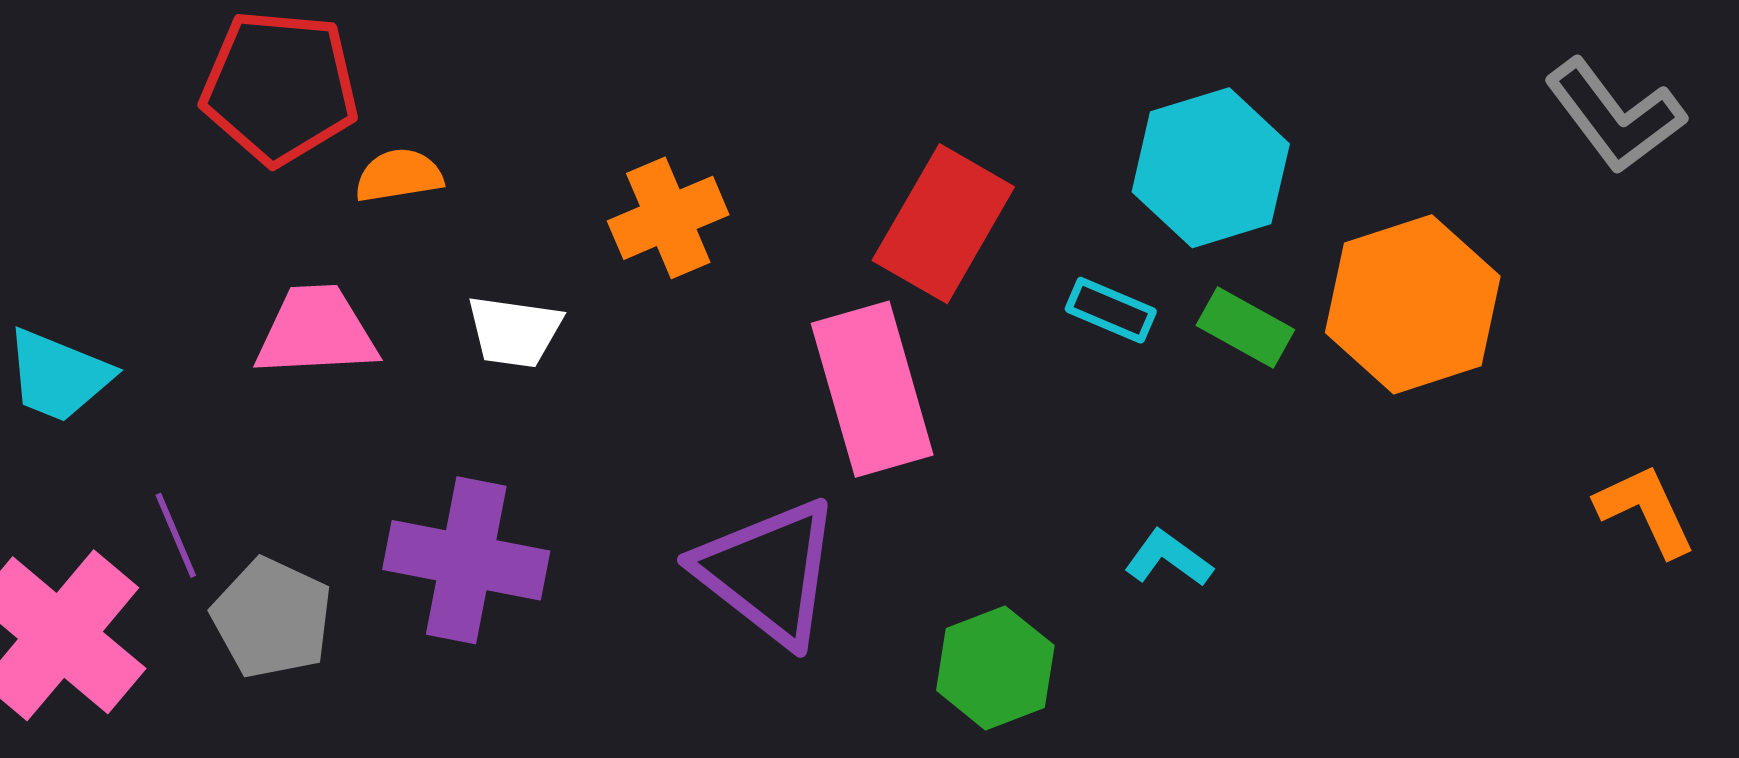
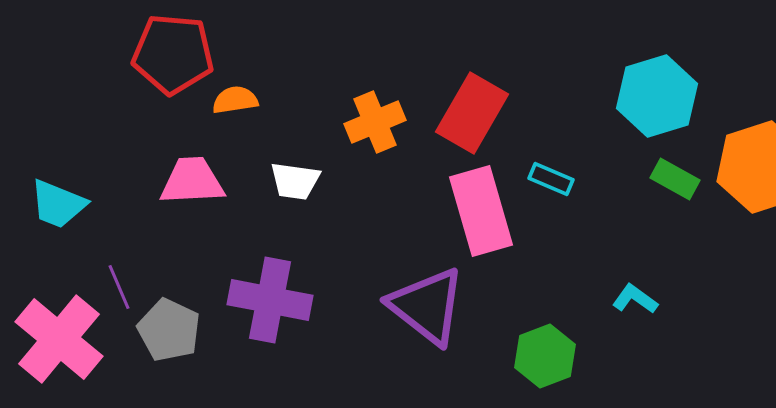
red rectangle: (943, 224) -> (472, 113), moved
cyan rectangle: (1111, 310) -> (551, 179), moved

